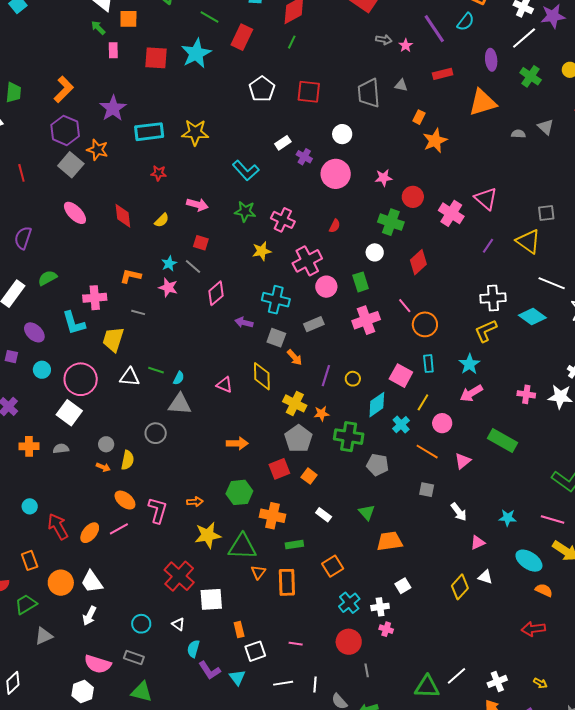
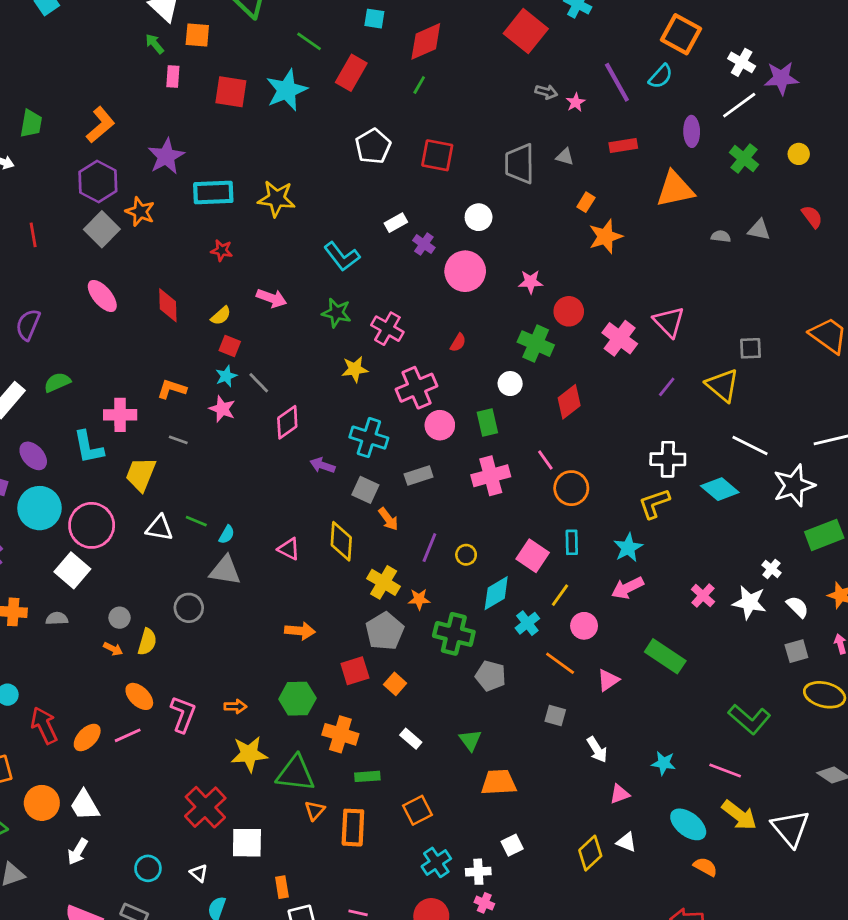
gray triangle: (546, 127) -> (759, 230), turned -36
red square: (201, 243) -> (230, 346), moved
cyan circle: (42, 370) -> (39, 508), size x1.8
pink cross: (526, 394) -> (703, 596), turned 30

